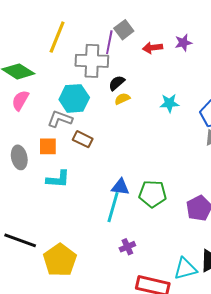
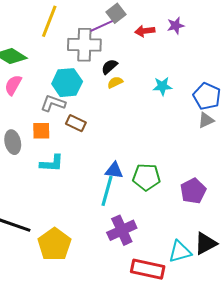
purple line: (109, 42) -> (102, 26), turned 55
purple cross: (127, 247) -> (122, 230), size x1.8

